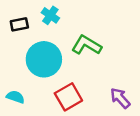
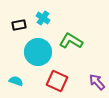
red square: (68, 97) -> (57, 81), turned -35

